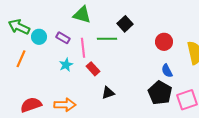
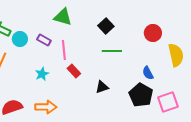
green line: (107, 39) -> (112, 51), moved
red circle: (164, 42) -> (153, 33), moved
cyan star: (66, 65) -> (42, 74), moved
black triangle: (108, 93) -> (102, 87), moved

